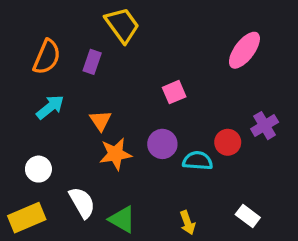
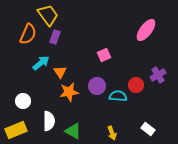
yellow trapezoid: (122, 25) -> (48, 15), moved
cyan arrow: (50, 107) -> (41, 63), moved
white semicircle: (82, 203) -> (49, 121), turned 30

